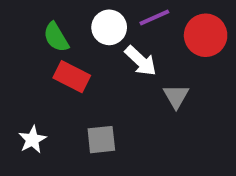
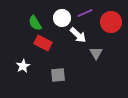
white star: (32, 140) -> (23, 66), moved

